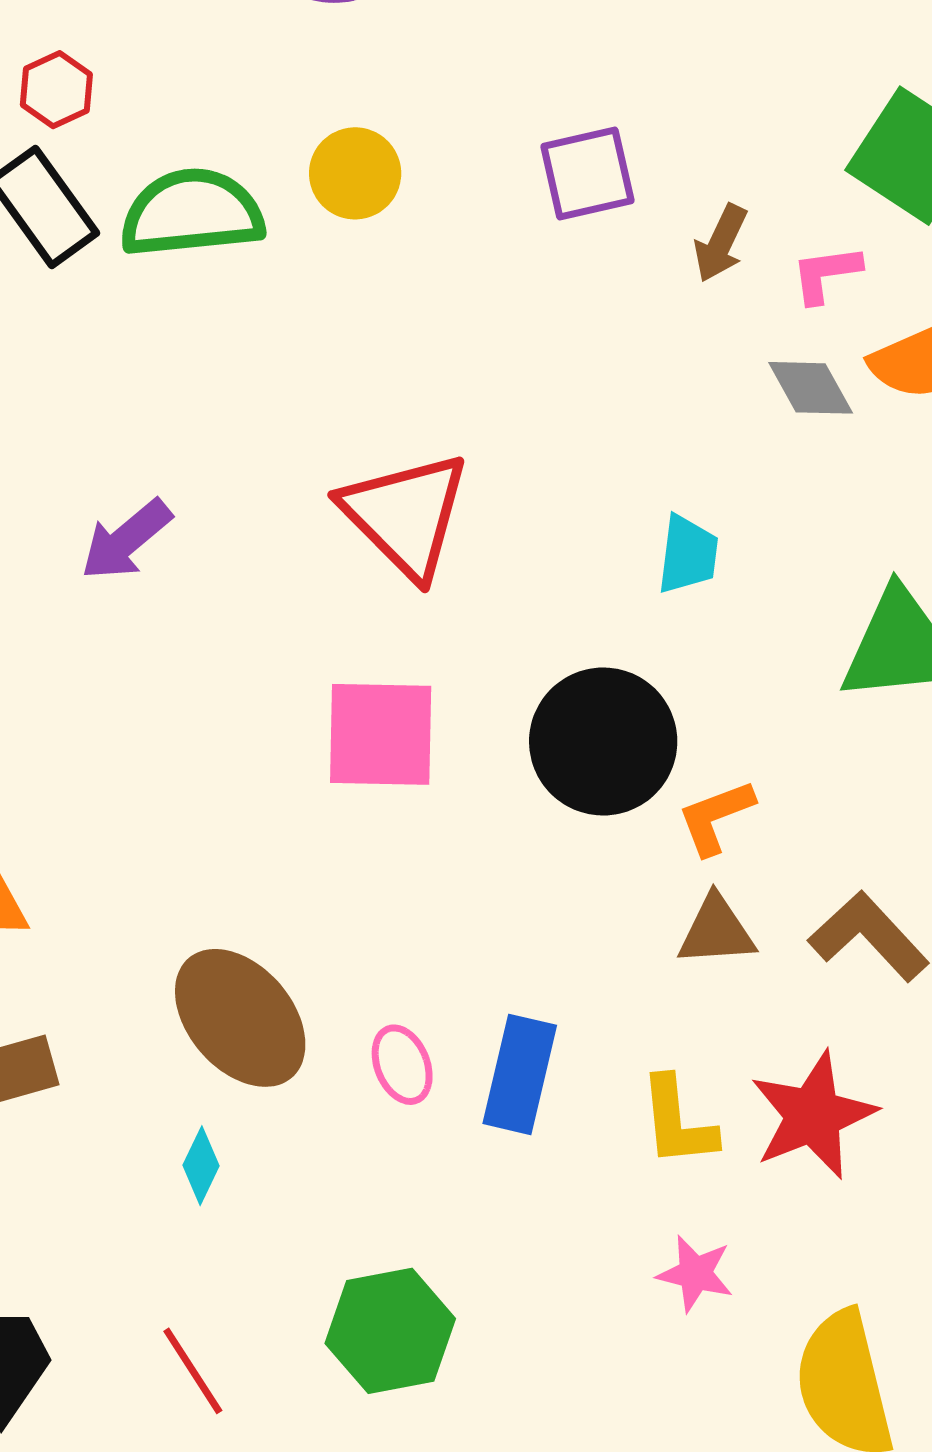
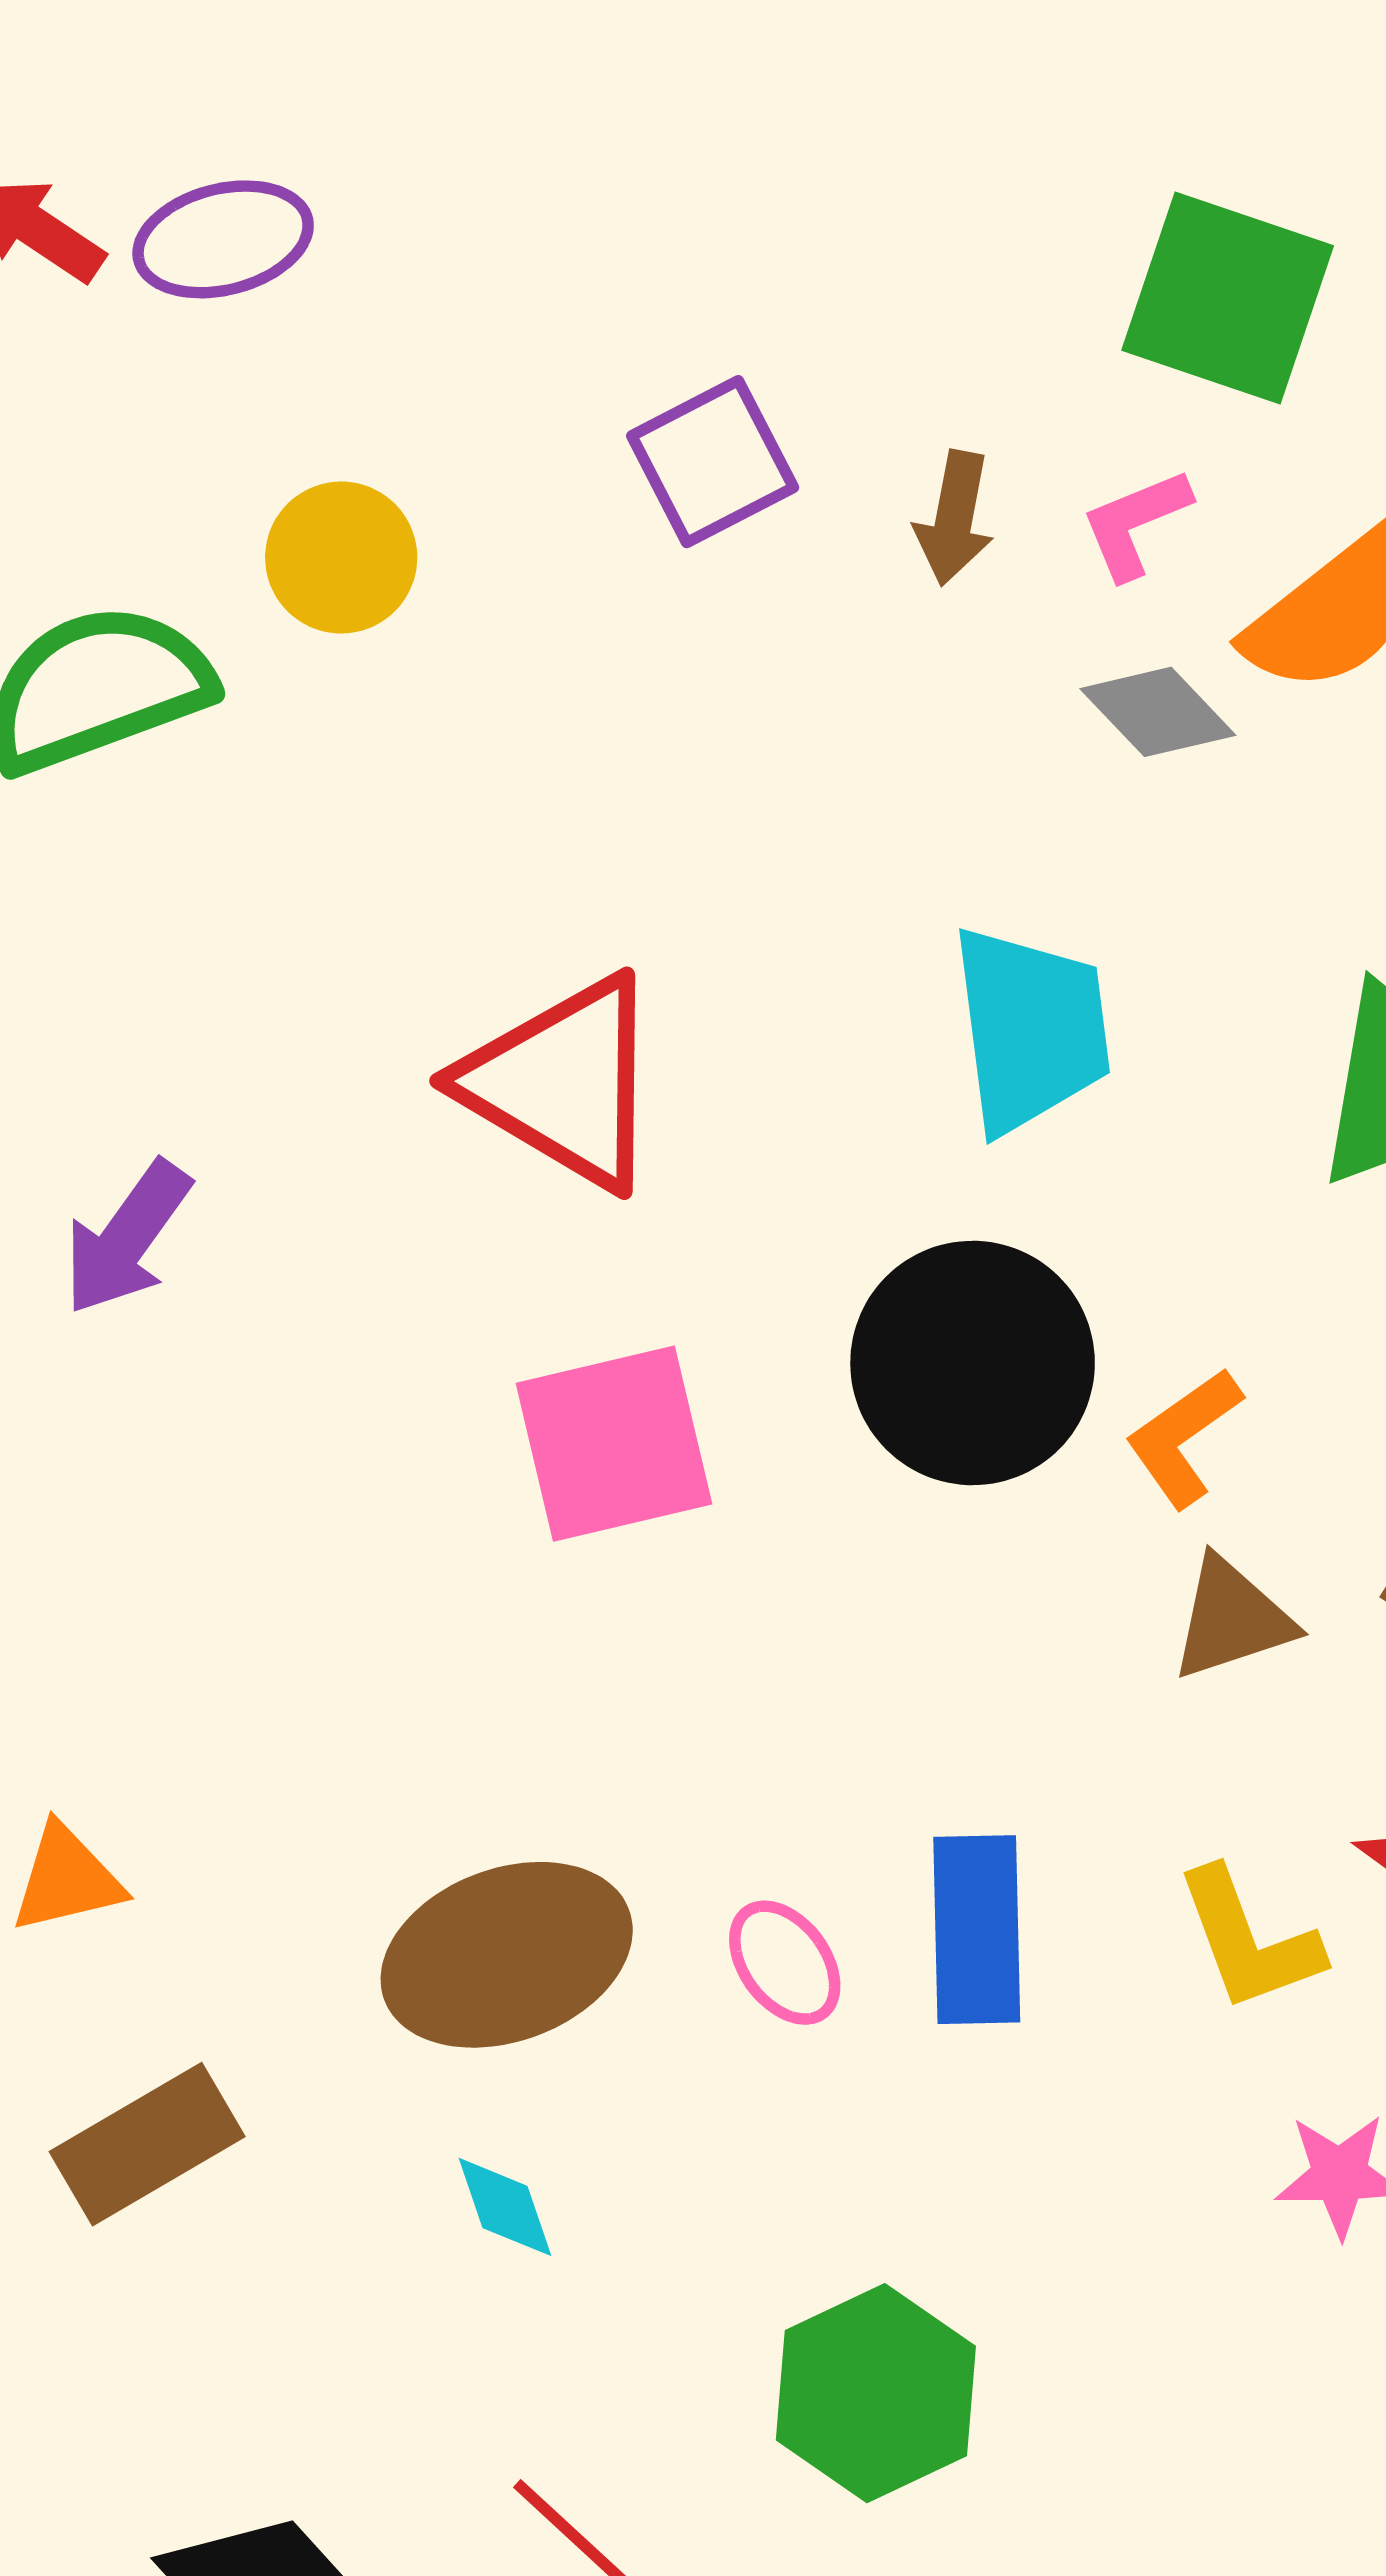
cyan trapezoid: (688, 555) -> (1031, 1029), size x1.6
brown ellipse: (240, 1018) -> (507, 1955), turned -55
cyan diamond: (201, 1166) -> (505, 2207), turned -30

